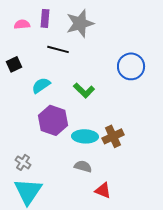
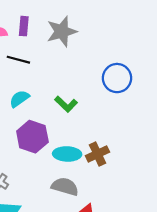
black line: (58, 49) -> (18, 60), moved
gray semicircle: (83, 166) -> (65, 186), size x1.4

